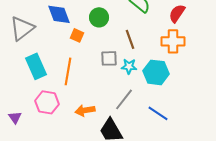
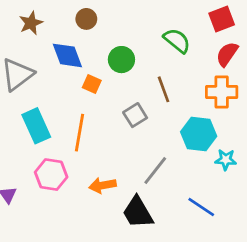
gray square: (109, 58) -> (135, 115), turned -30
cyan star: (129, 66) -> (226, 160), moved
blue line: (158, 113) -> (201, 207), moved

